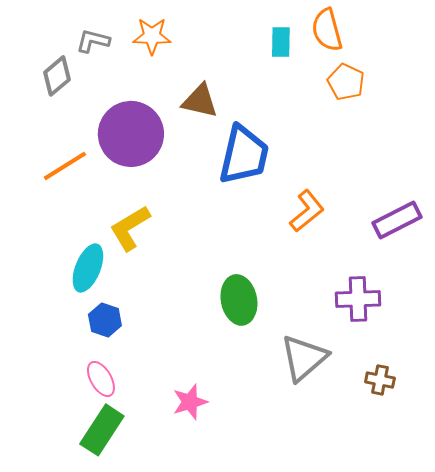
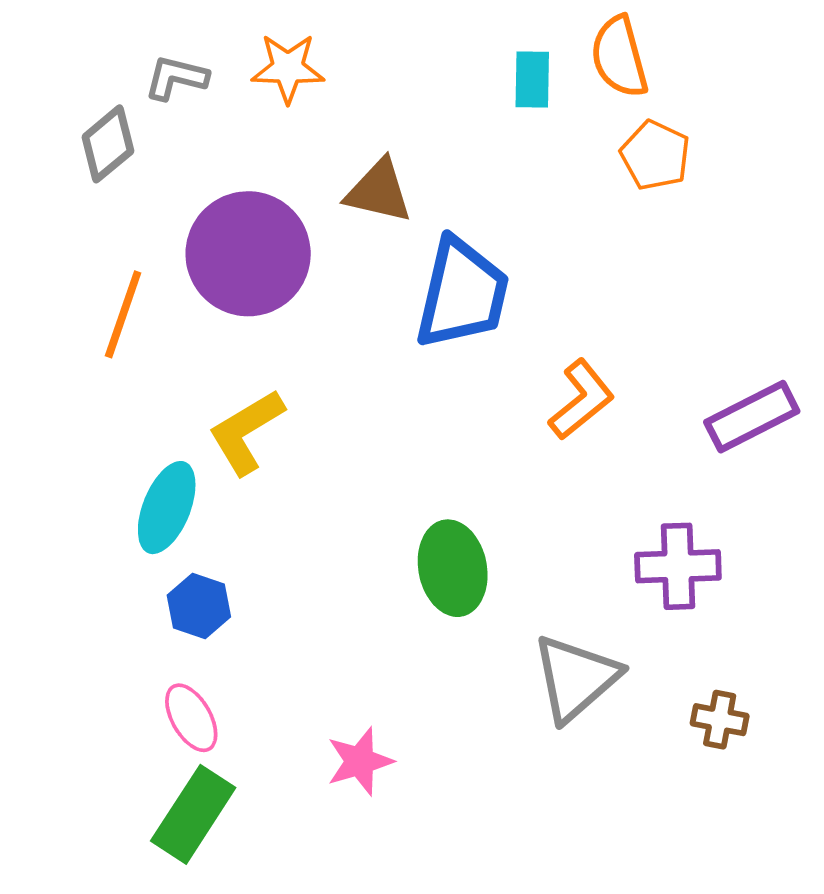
orange line: (65, 166) -> (123, 314), turned -39

